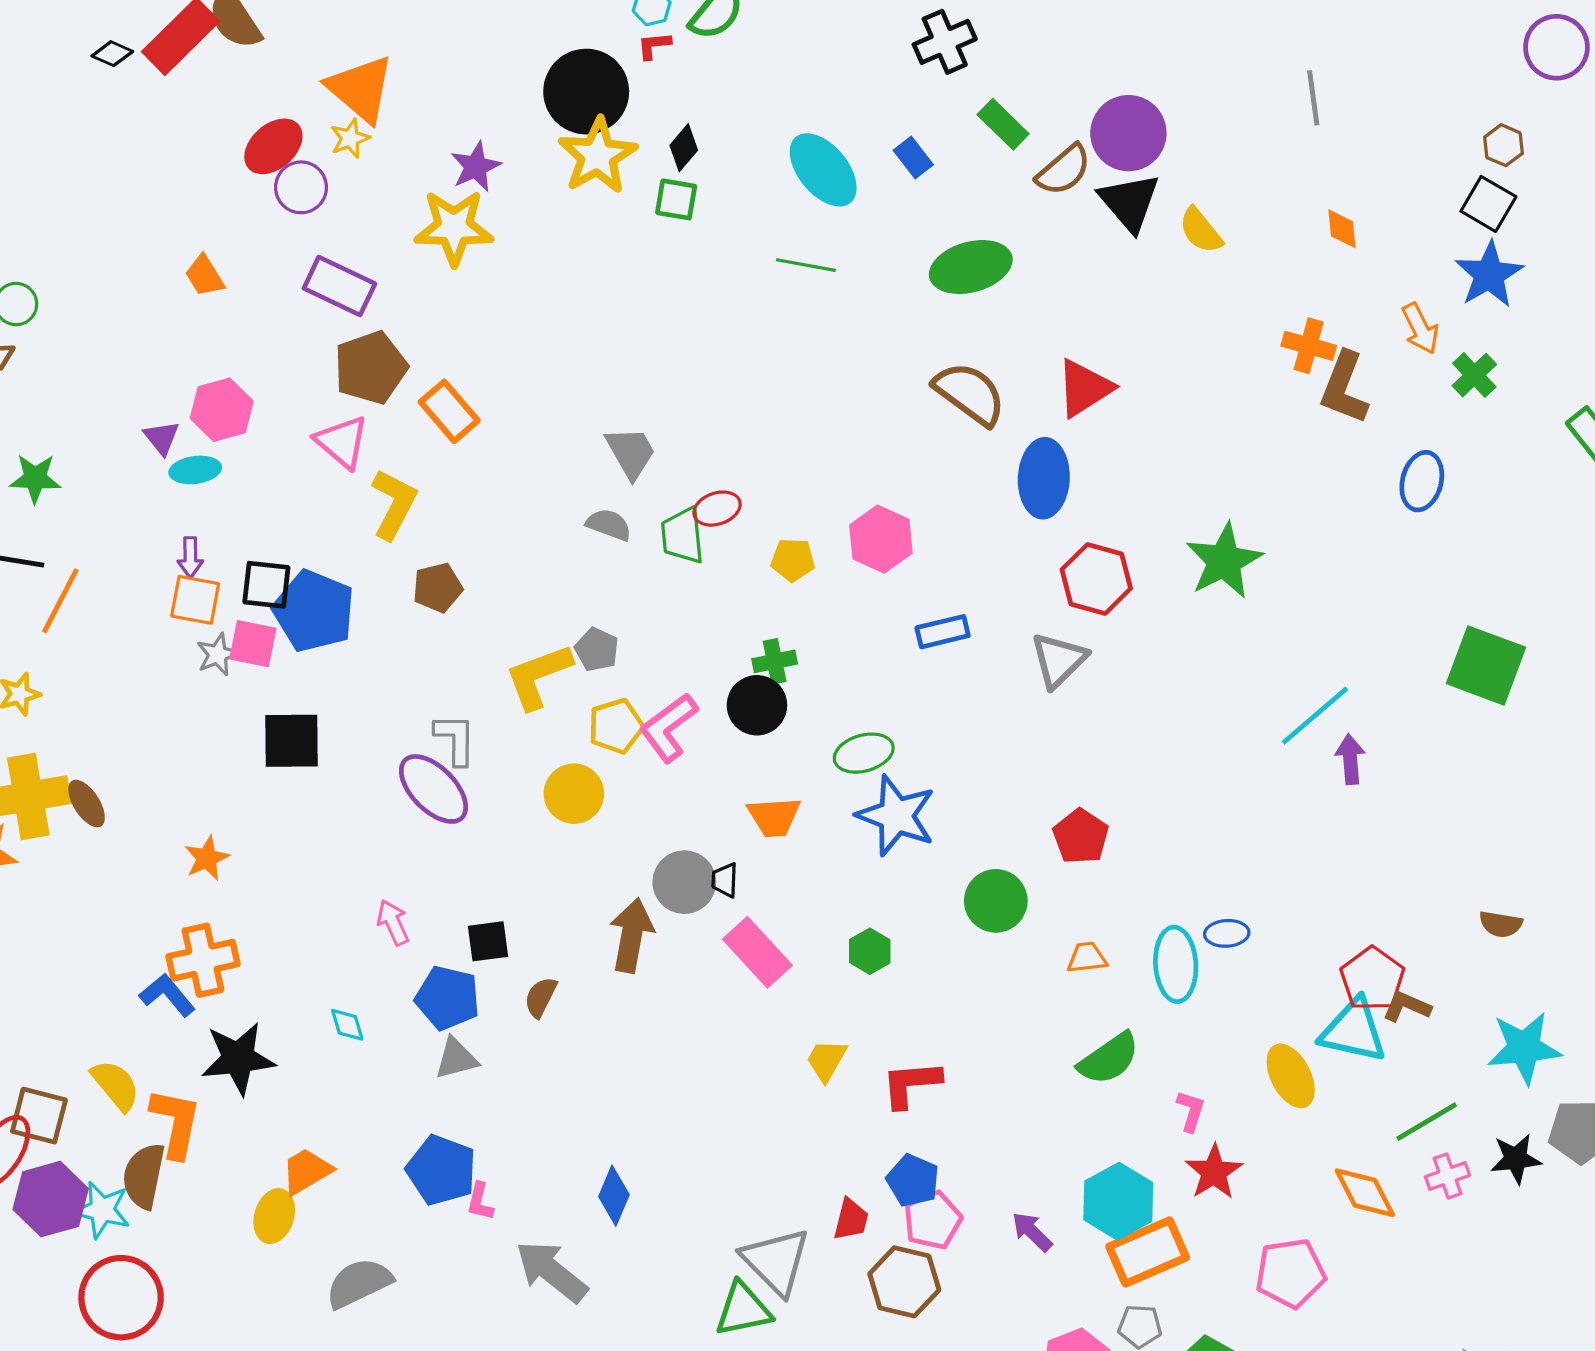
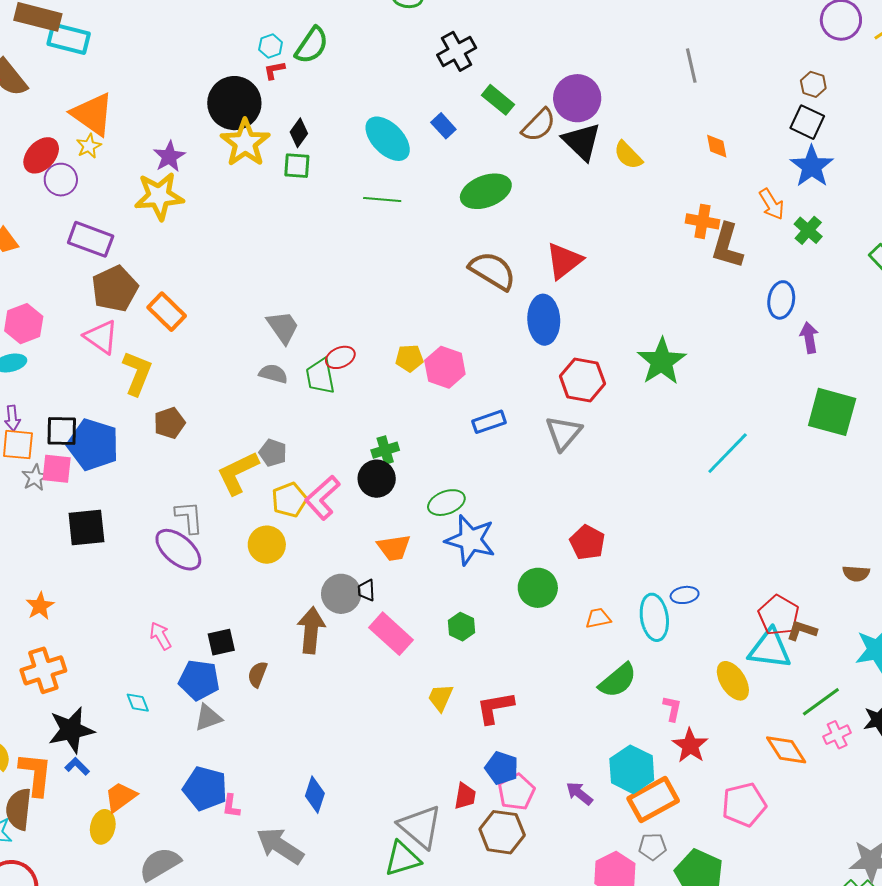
yellow pentagon: (793, 560) -> (409, 358), moved
purple arrow: (1350, 759) -> (809, 338), moved
blue L-shape: (167, 995) -> (77, 766), moved, size x0.7

